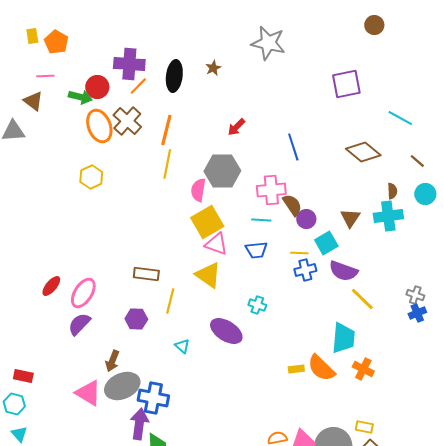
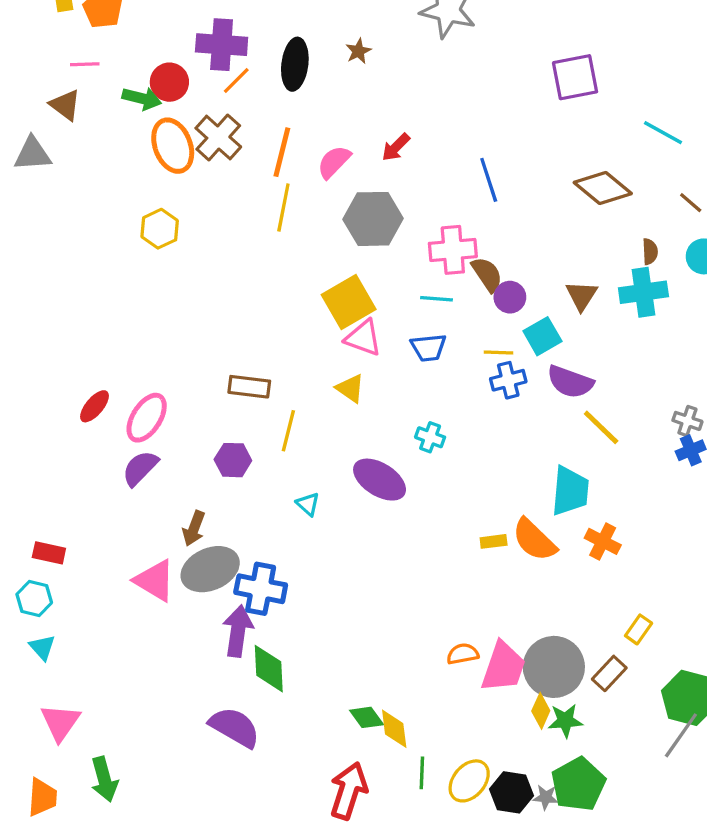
pink semicircle: (198, 190) -> (334, 162), moved, turned 35
yellow triangle: (208, 275) -> (350, 388), size x0.7
yellow rectangle: (364, 427) -> (639, 629), moved, turned -66

